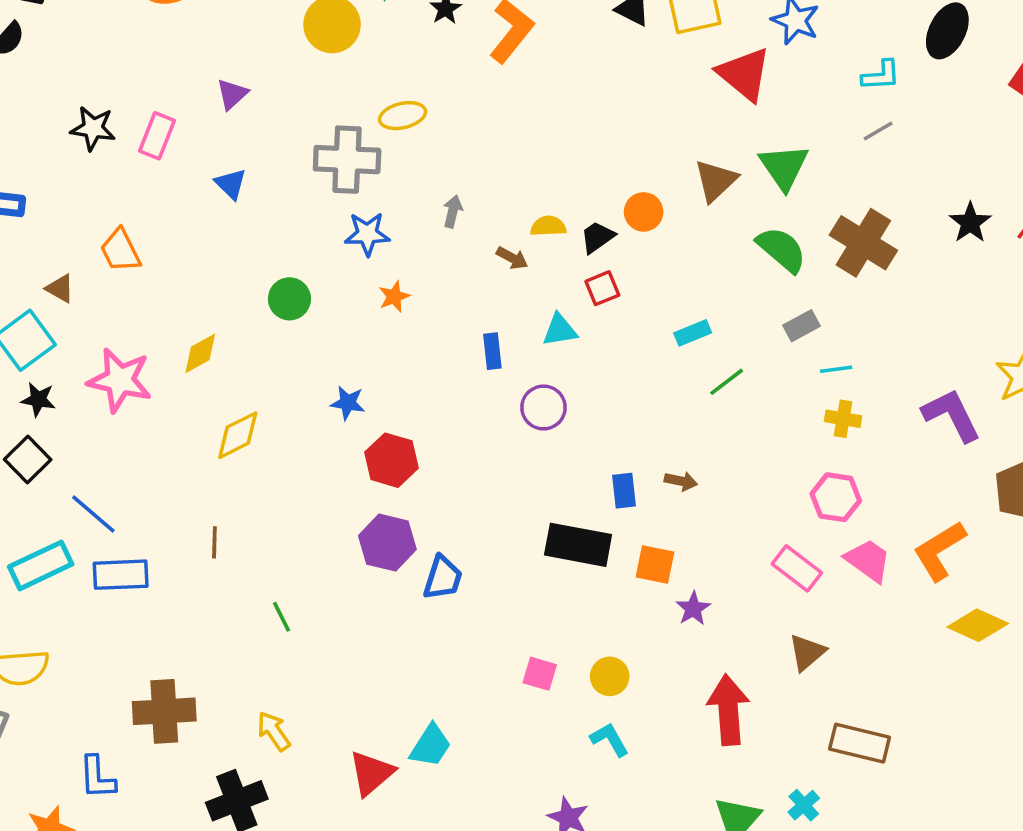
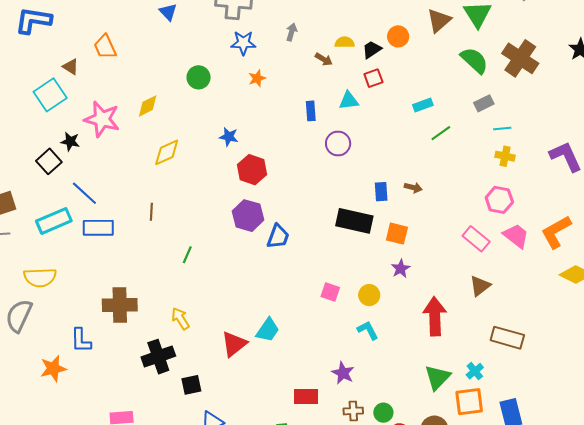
black star: (38, 399) -> (70, 141), moved
purple star: (693, 609) -> (401, 269), moved
green line: (281, 617) -> (187, 255), turned 48

